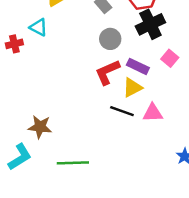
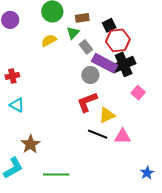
cyan triangle: (39, 27) -> (17, 105), moved
purple rectangle: (138, 66) -> (105, 63), moved, size x1.4
brown star: (40, 127) -> (30, 144), turned 30

